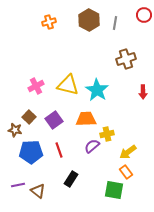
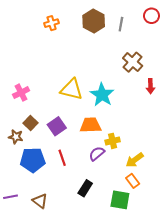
brown cross: (126, 59) -> (133, 62), turned -30
pink cross: (36, 86) -> (21, 93), moved
red arrow: (143, 92) -> (150, 86), moved
black rectangle: (71, 179) -> (85, 188), moved
purple line: (18, 185) -> (11, 197), moved

